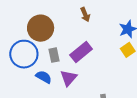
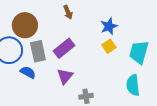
gray rectangle: (54, 55) -> (38, 51), size x1.5
purple triangle: (69, 78) -> (65, 76), moved

